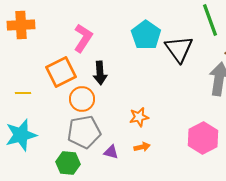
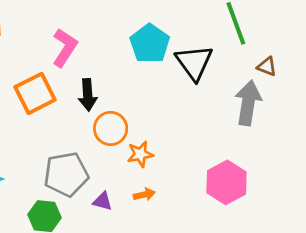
orange circle: (82, 99) -> (111, 128), moved

